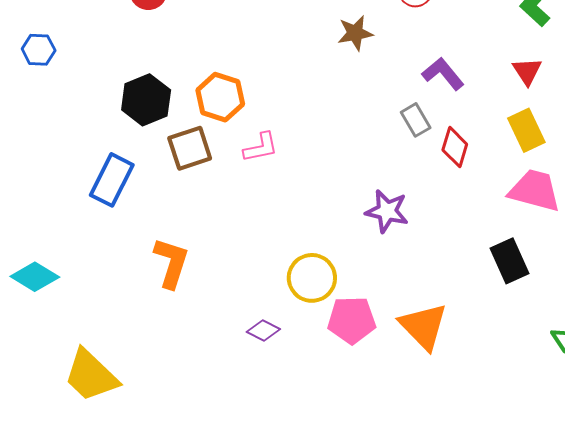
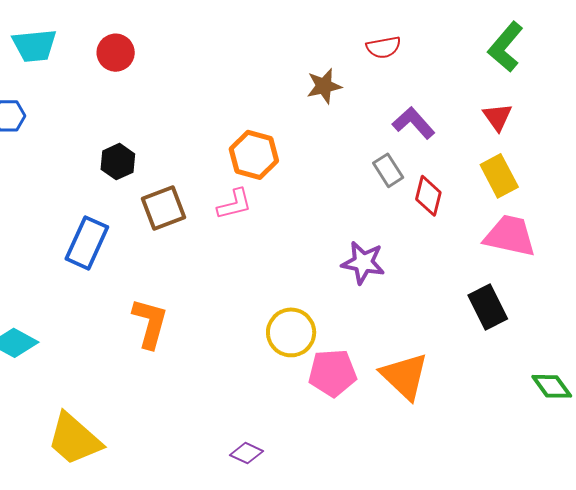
orange hexagon: (220, 97) -> (254, 155), moved
black hexagon: (146, 100) -> (118, 162), size x0.7
purple diamond: (263, 331) -> (247, 453), moved

